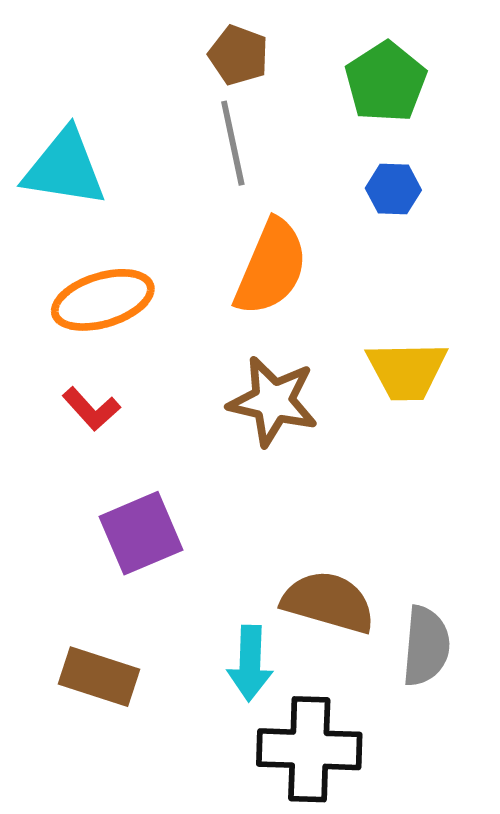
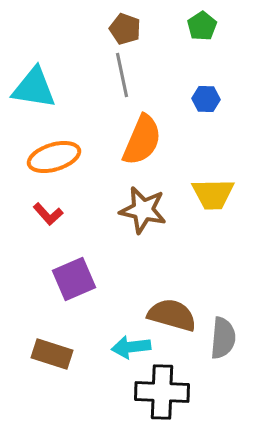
green pentagon: (386, 82) -> (202, 26), moved, size x0.7
cyan arrow: (250, 663) -> (131, 347), turned 81

